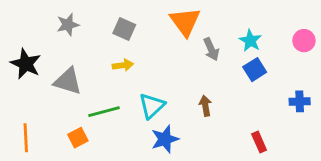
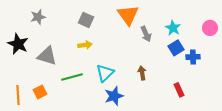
gray star: (68, 25) -> (38, 17), moved
blue cross: (300, 101) -> (193, 57), moved
orange square: (78, 138) -> (40, 92), moved
red rectangle: (259, 142) -> (179, 90), moved

